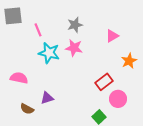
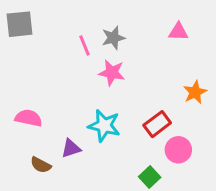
pink line: (38, 30) -> (85, 45), moved
pink triangle: (112, 36) -> (178, 32), moved, turned 32
cyan star: (49, 53) -> (104, 126), moved

